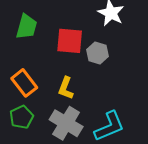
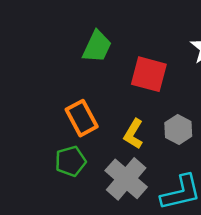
gray hexagon: (97, 53) -> (178, 129), moved

